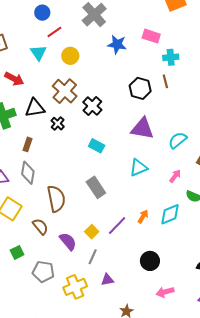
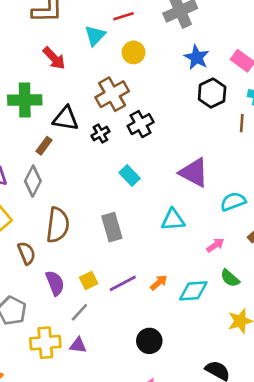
black hexagon: (140, 88) -> (212, 93), moved
black triangle: (35, 108) -> (66, 119), moved
black cross: (58, 124) -> (100, 134), moved
purple triangle: (107, 280) -> (78, 345), moved

